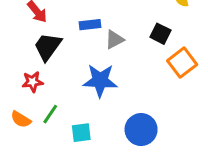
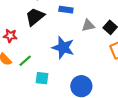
gray triangle: (114, 40) -> (88, 26), moved
red star: (33, 82) -> (10, 36), moved

